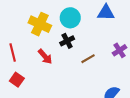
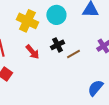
black cross: (67, 41) -> (57, 45), moved

